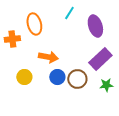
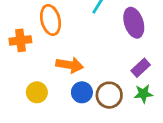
purple rectangle: (100, 59) -> (141, 68), size x0.6
green star: (106, 85) -> (143, 94), moved

